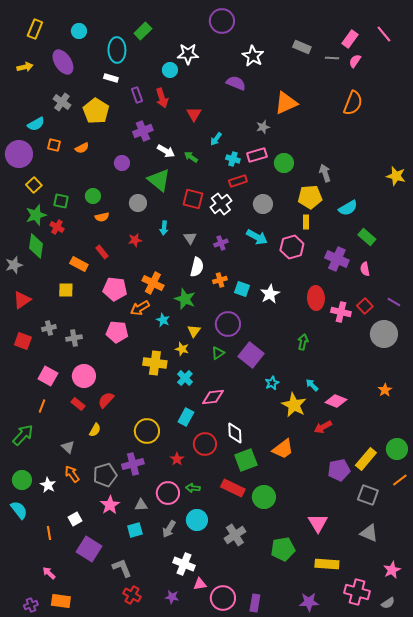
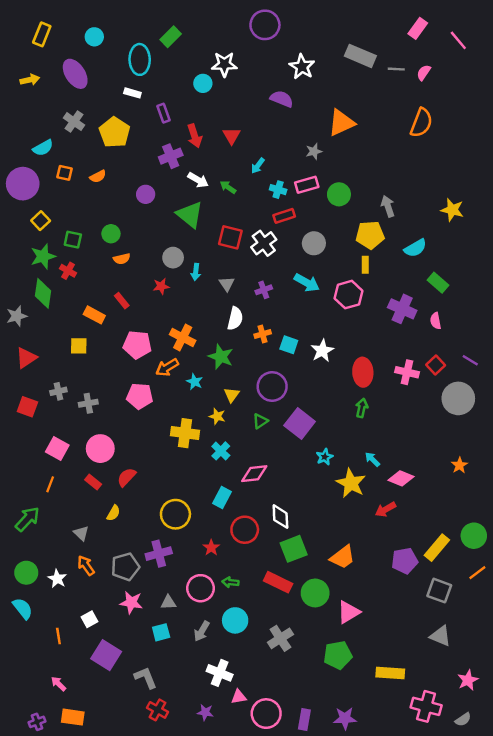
pink rectangle: (350, 39) -> (418, 28), moved
gray rectangle: (302, 47) -> (360, 56), size x1.4
red arrow: (162, 98) -> (195, 136), moved
yellow star: (396, 176) -> (452, 210), moved
gray circle: (138, 203) -> (173, 258), moved
red ellipse: (316, 298) -> (363, 372), moved
orange trapezoid: (283, 449) -> (343, 557), moved
pink star: (110, 505) -> (131, 603), turned -30
pink triangle: (318, 523) -> (348, 612), moved, turned 30
purple star: (309, 602) -> (345, 718), moved

